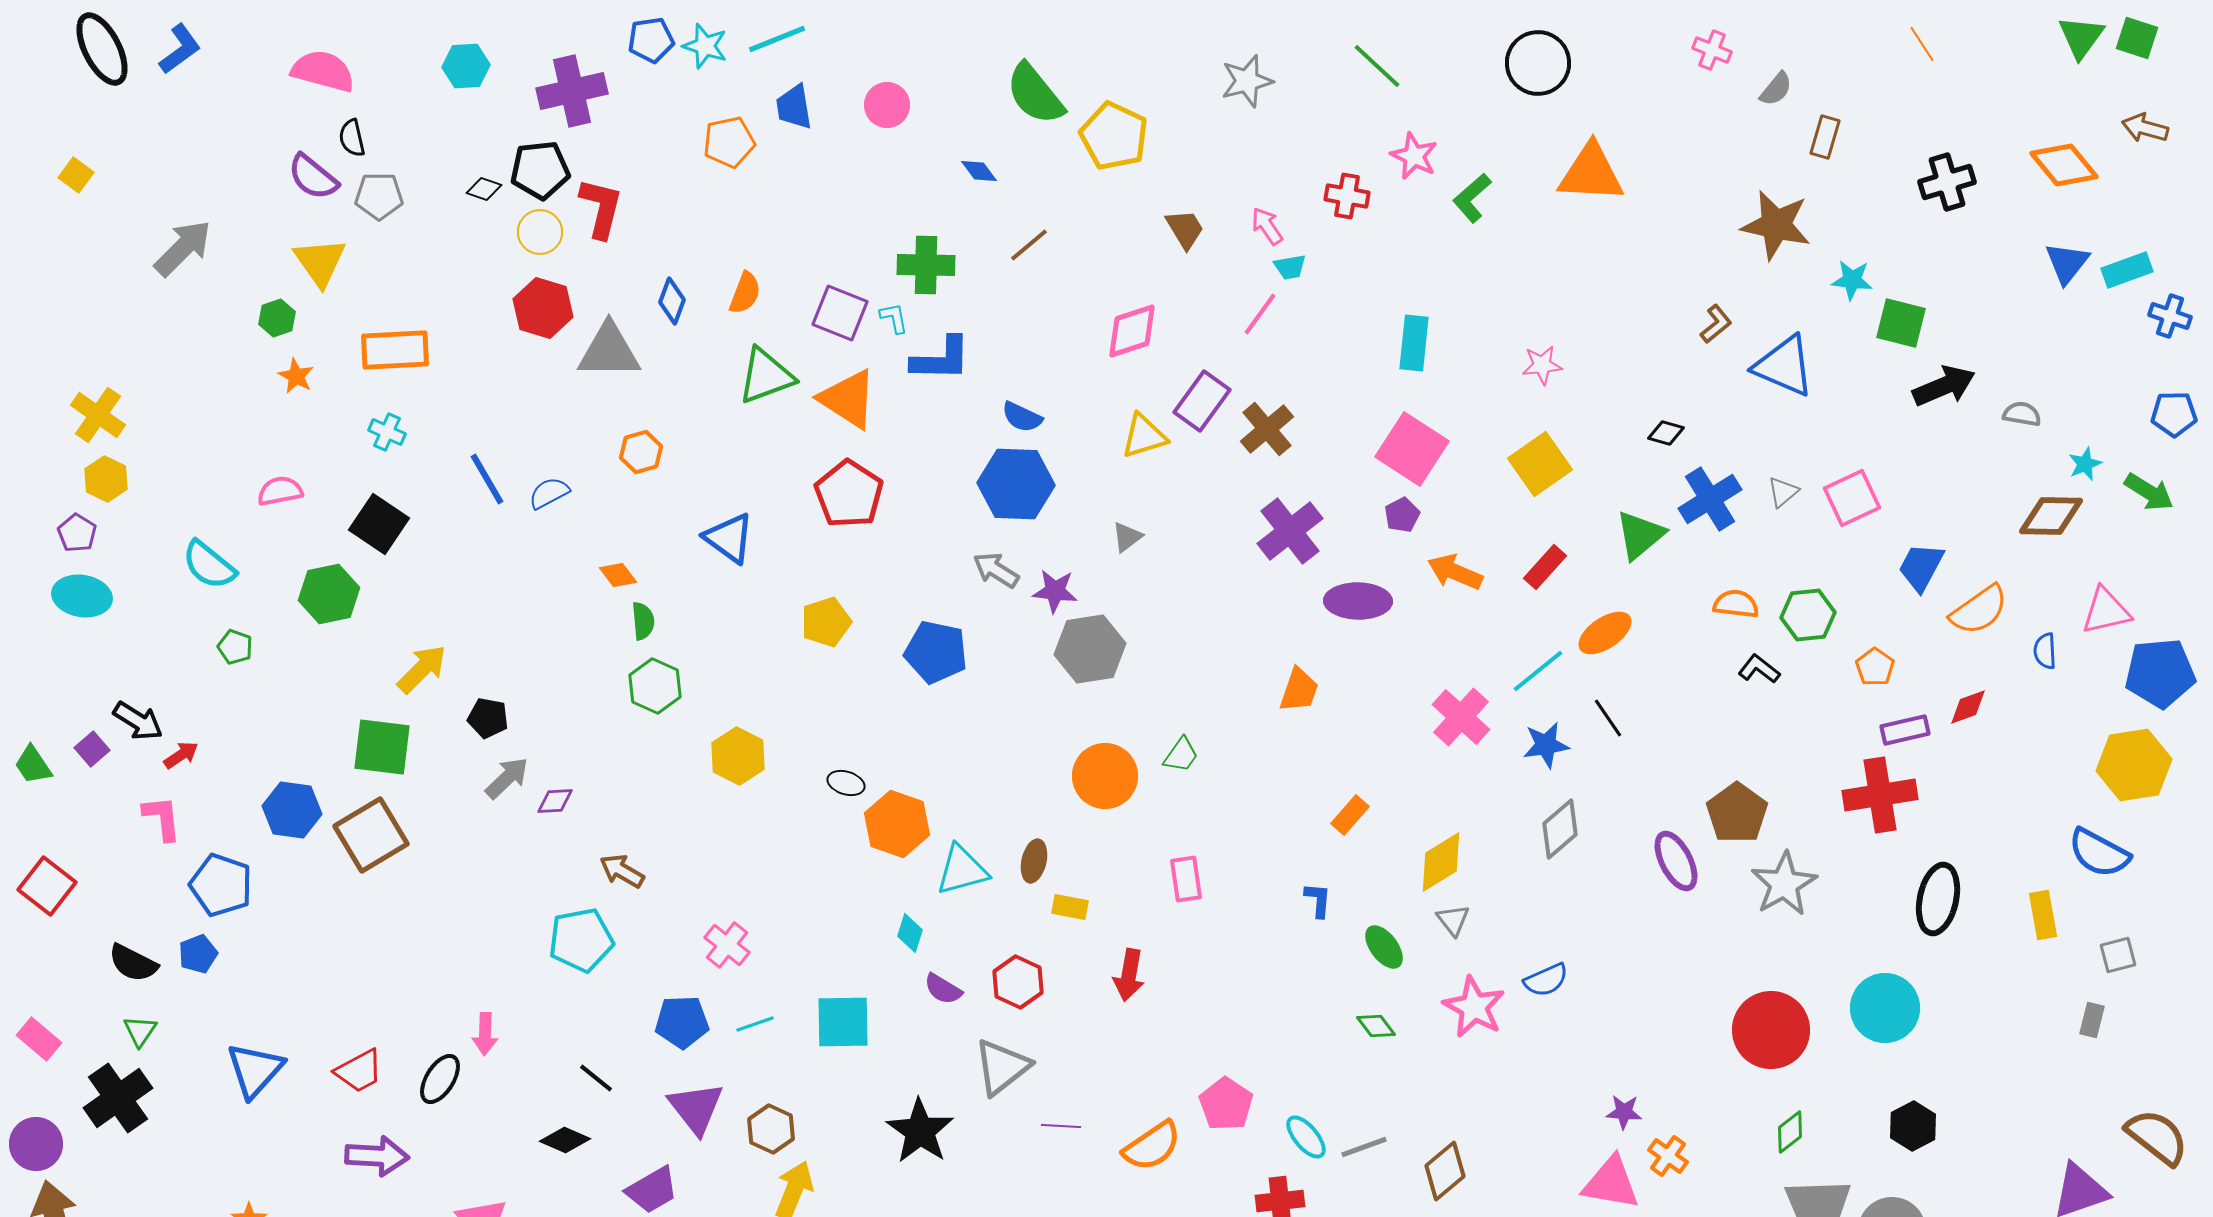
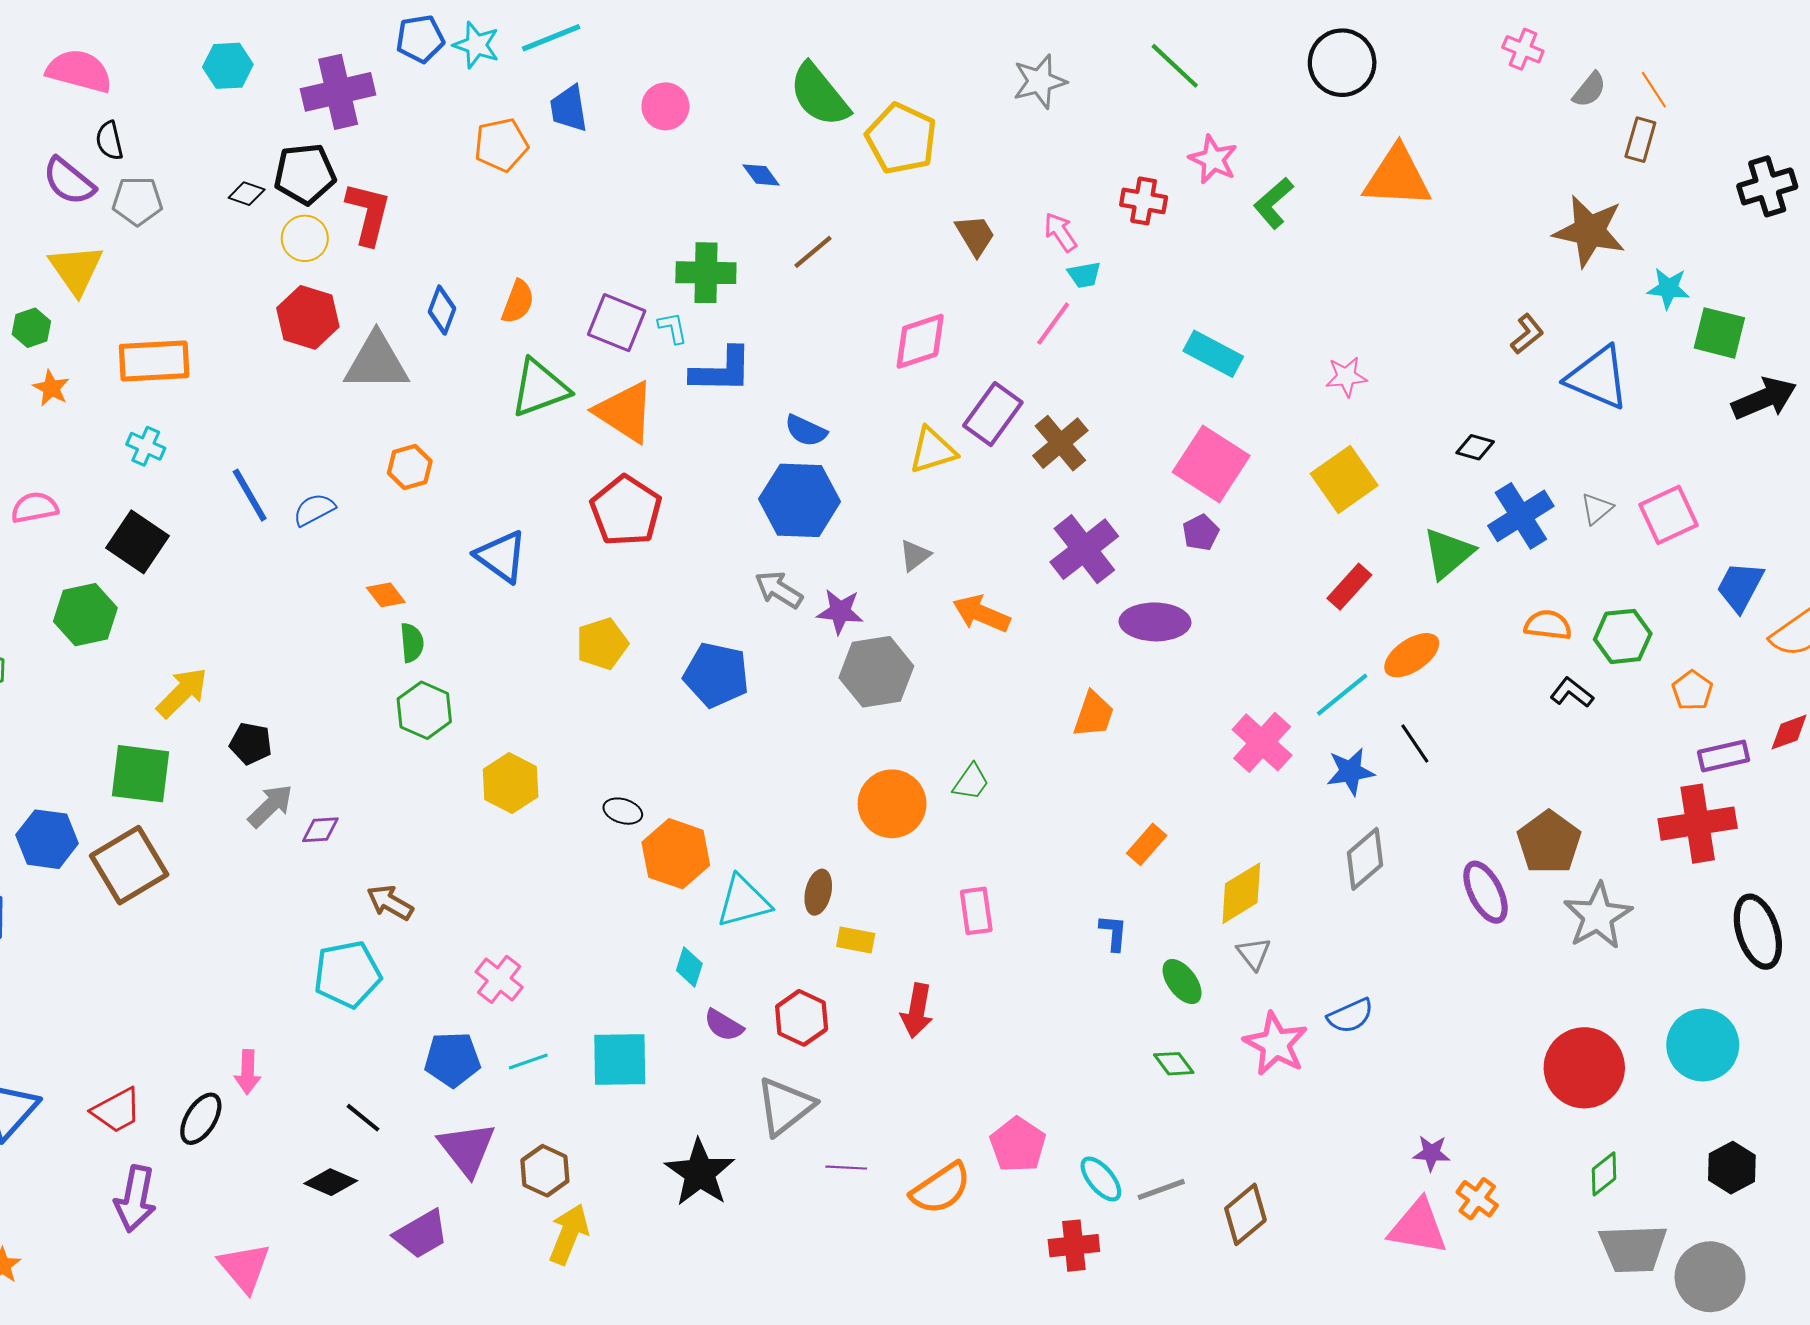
orange line: (1922, 44) -> (1654, 90), moved
cyan rectangle: (1414, 343) -> (1213, 354), turned -68
orange arrow: (1455, 572) -> (981, 614), moved
black ellipse: (1938, 899) -> (1758, 932), turned -30
purple arrow: (377, 1156) -> (135, 1199), turned 98

